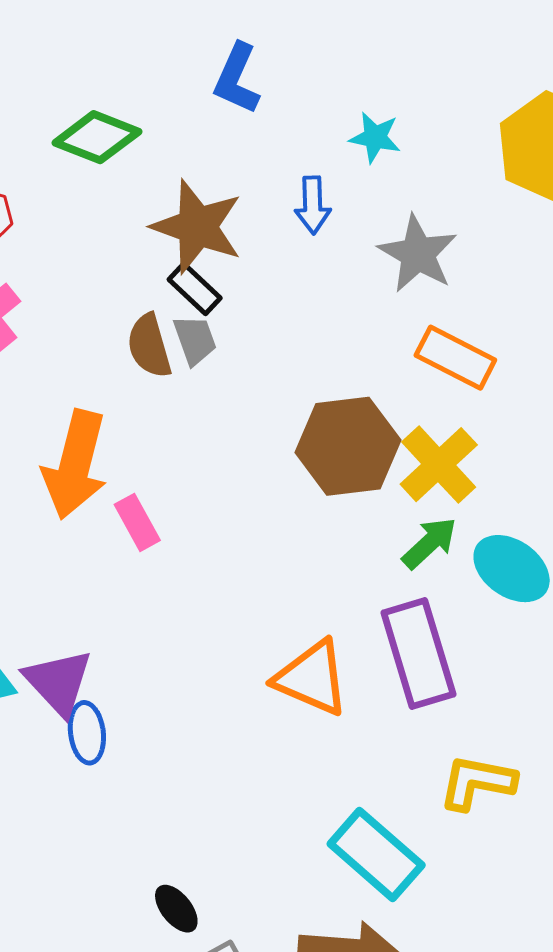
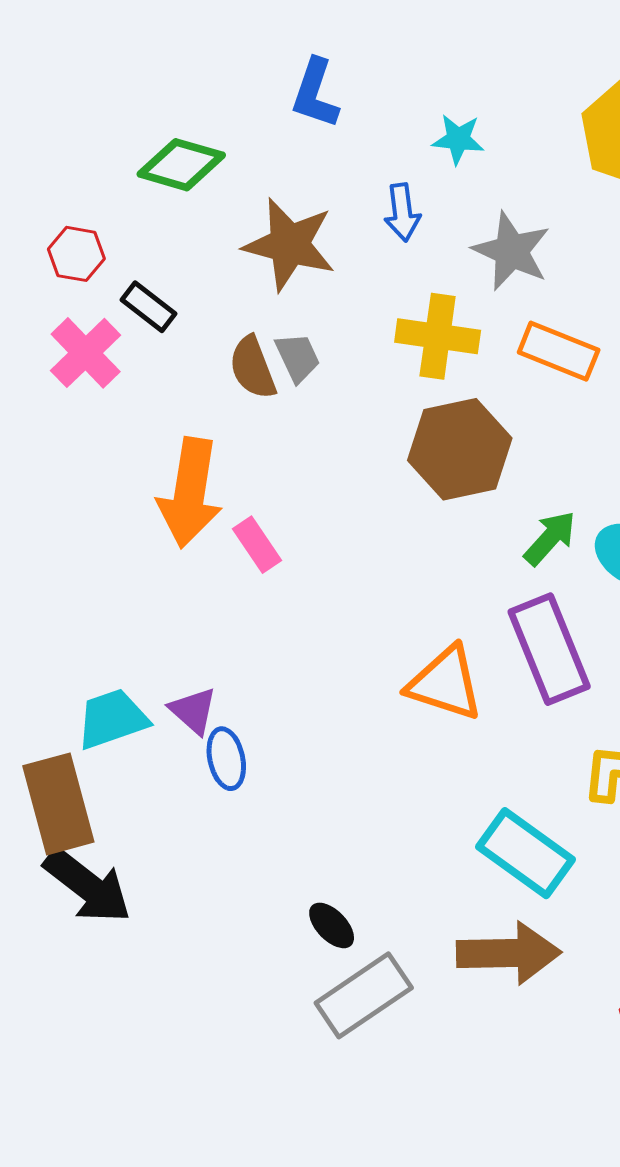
black rectangle: (195, 289) -> (148, 307), moved
yellow cross: (439, 465) -> (438, 336), moved, turned -34
purple triangle: (58, 682) -> (193, 711), size x0.7

